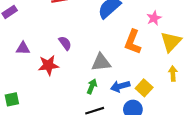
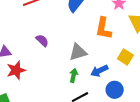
red star: (48, 65) -> (16, 70), moved
yellow square: (144, 88) -> (125, 57), moved

